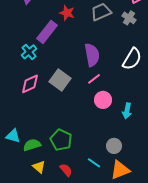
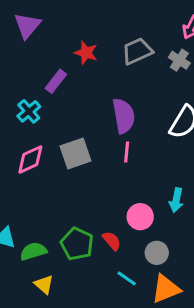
purple rectangle: (47, 32) -> (56, 81), size x0.7
pink line: (94, 79) -> (127, 152), turned -48
gray square: (60, 80) -> (75, 153), turned 35
pink circle: (103, 100) -> (140, 217), moved
red semicircle: (66, 170) -> (112, 241), moved

